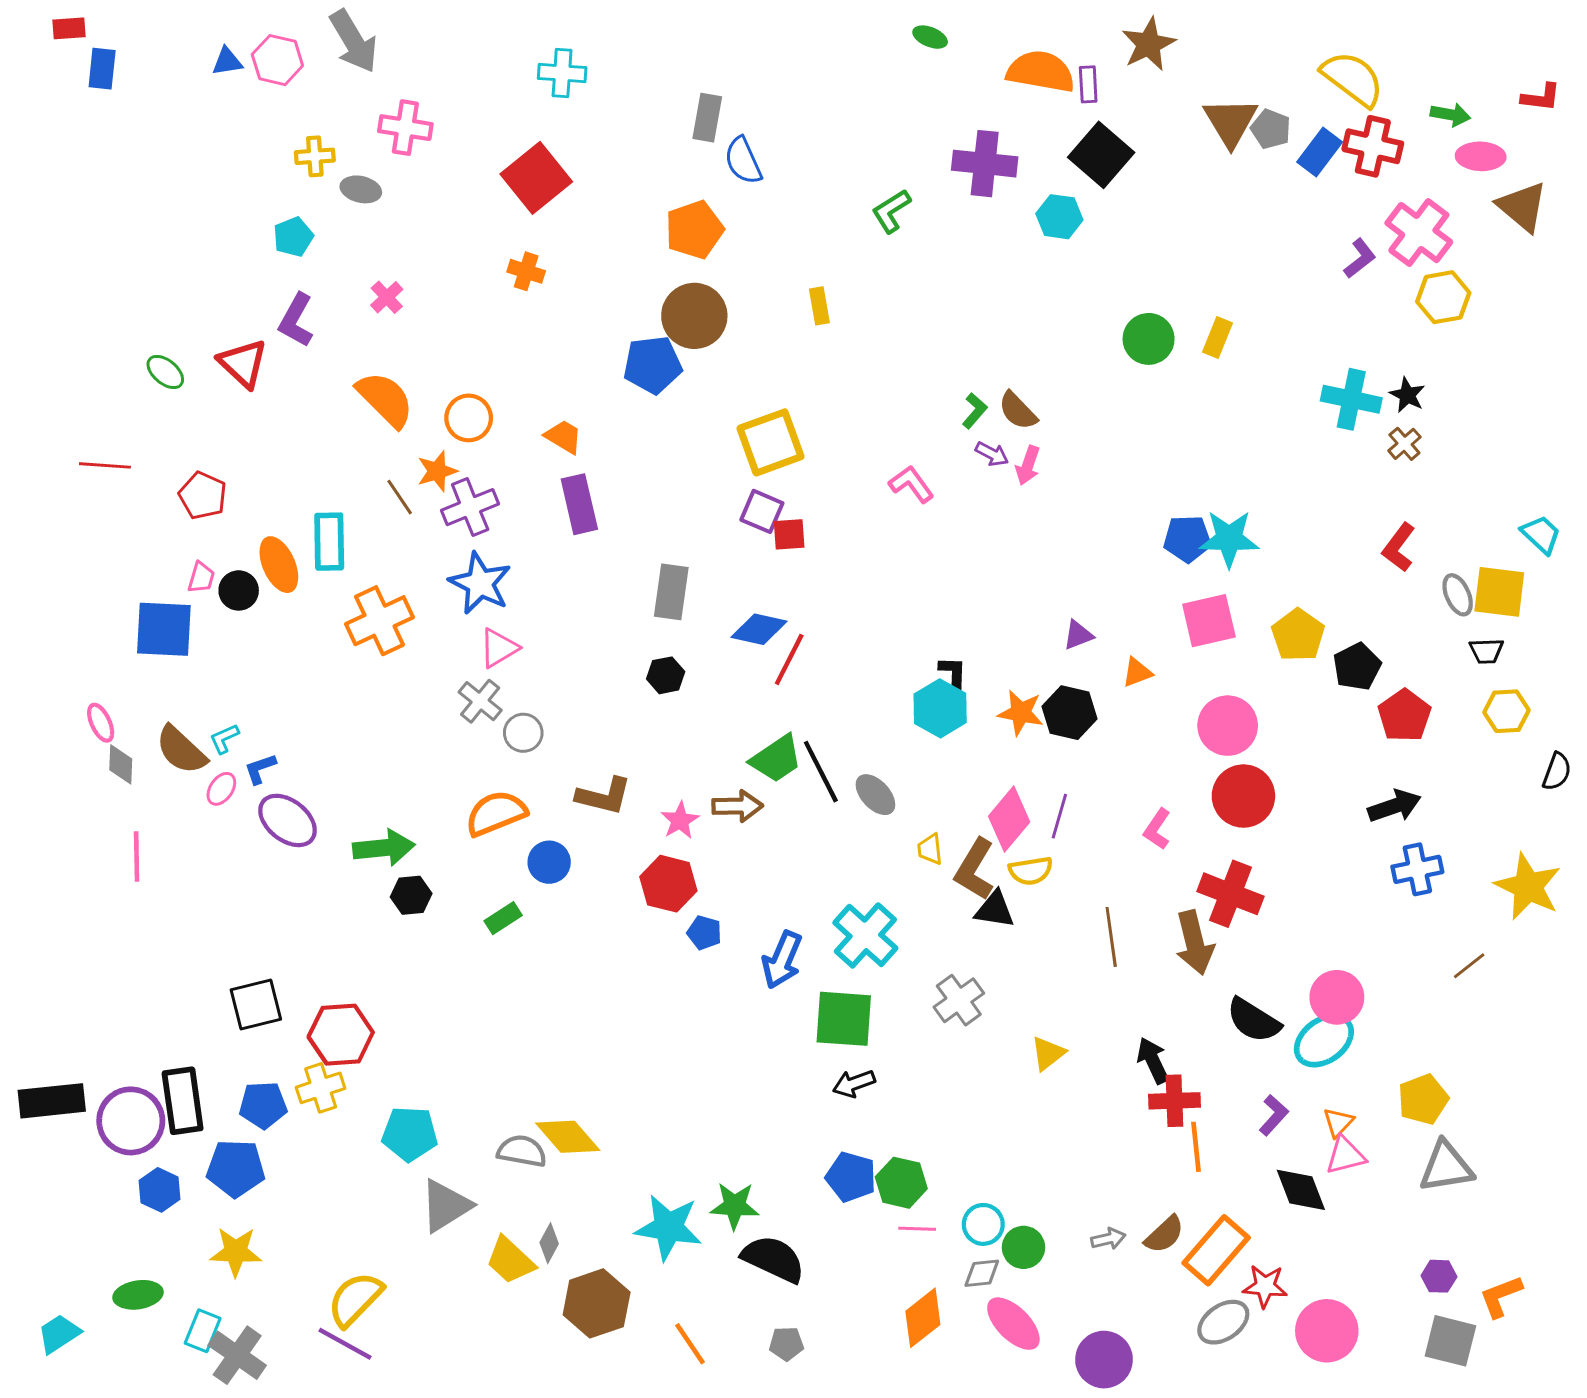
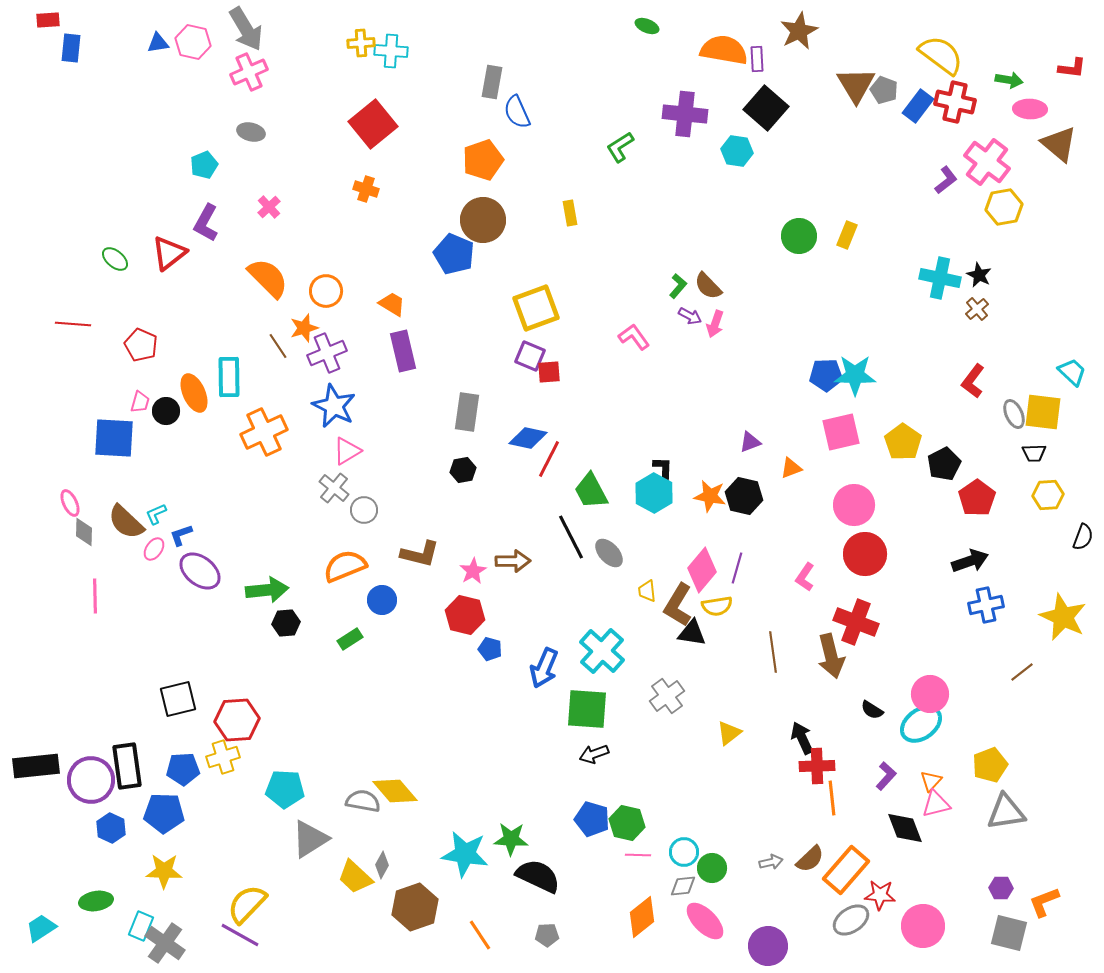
pink cross: (405, 128) -> (249, 72), moved, turned -33
yellow cross: (315, 156) -> (361, 43), moved
red triangle: (243, 363) -> (169, 253), turned 39
blue pentagon: (653, 365) -> (454, 254), turned 30
green trapezoid: (776, 759) -> (591, 491), moved, turned 96
black semicircle: (1254, 1020) -> (872, 710), size x0.6

